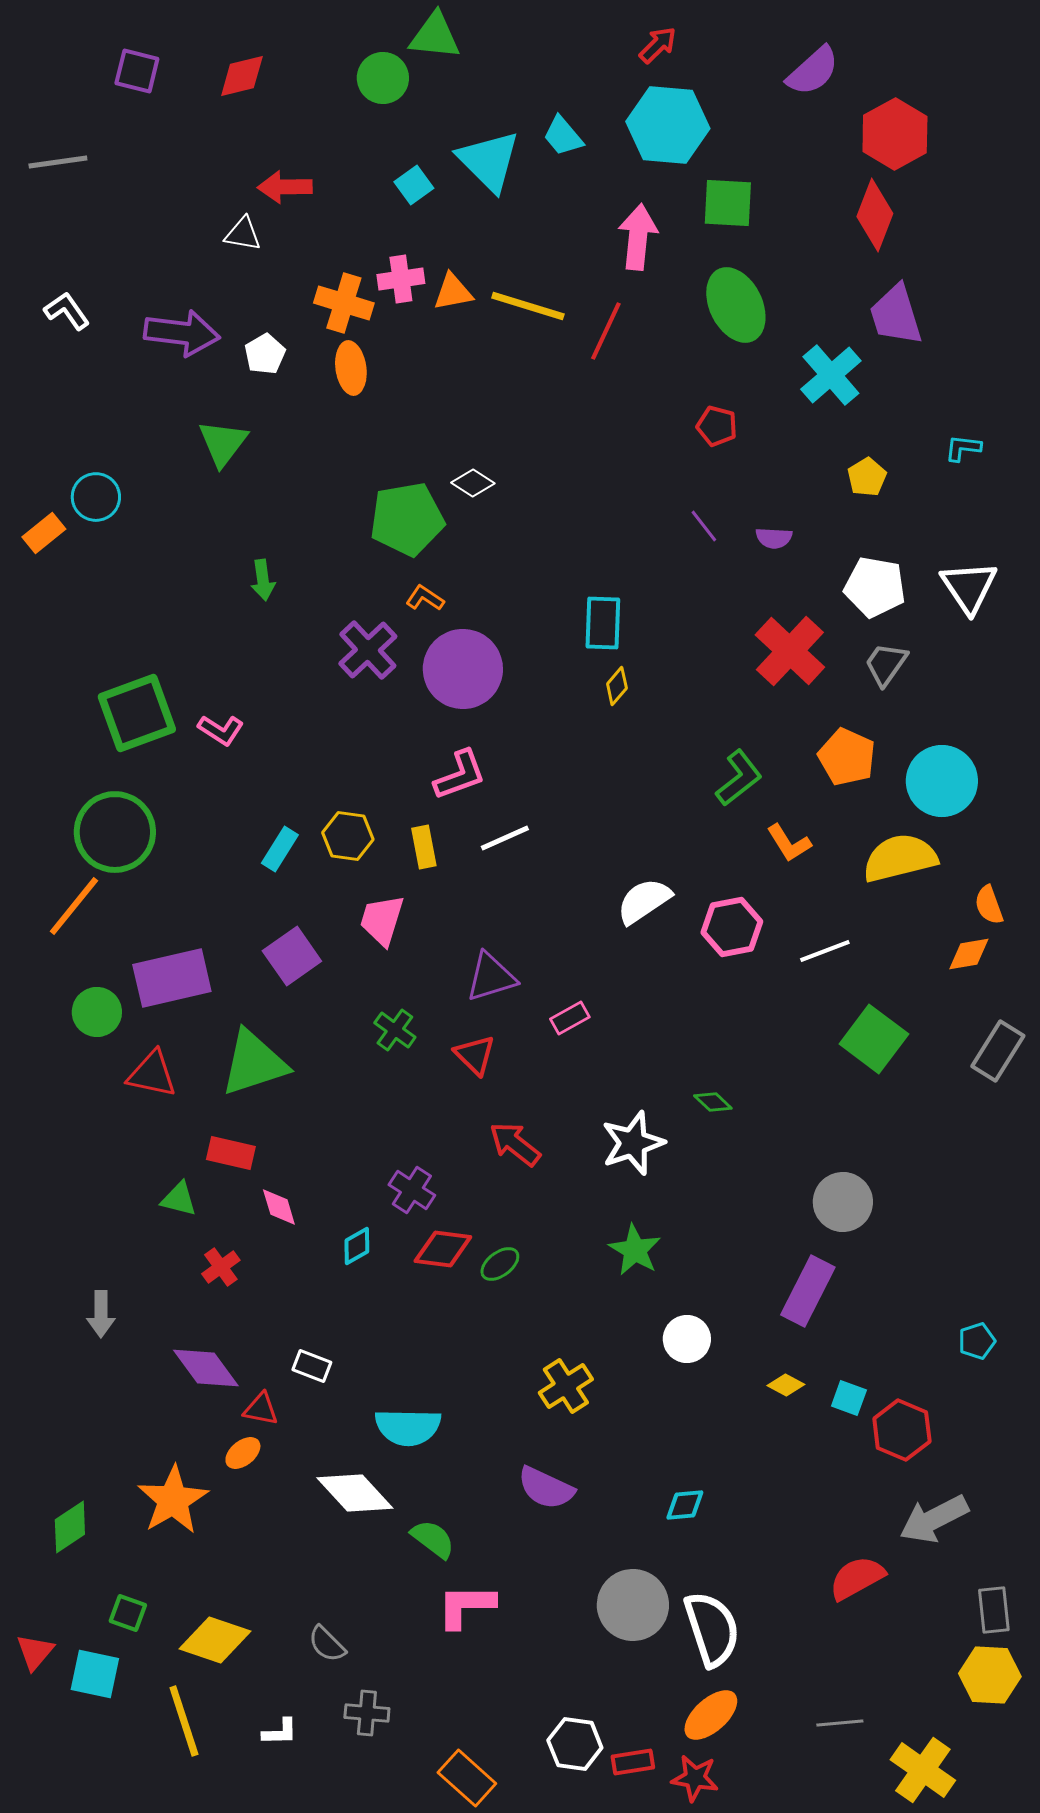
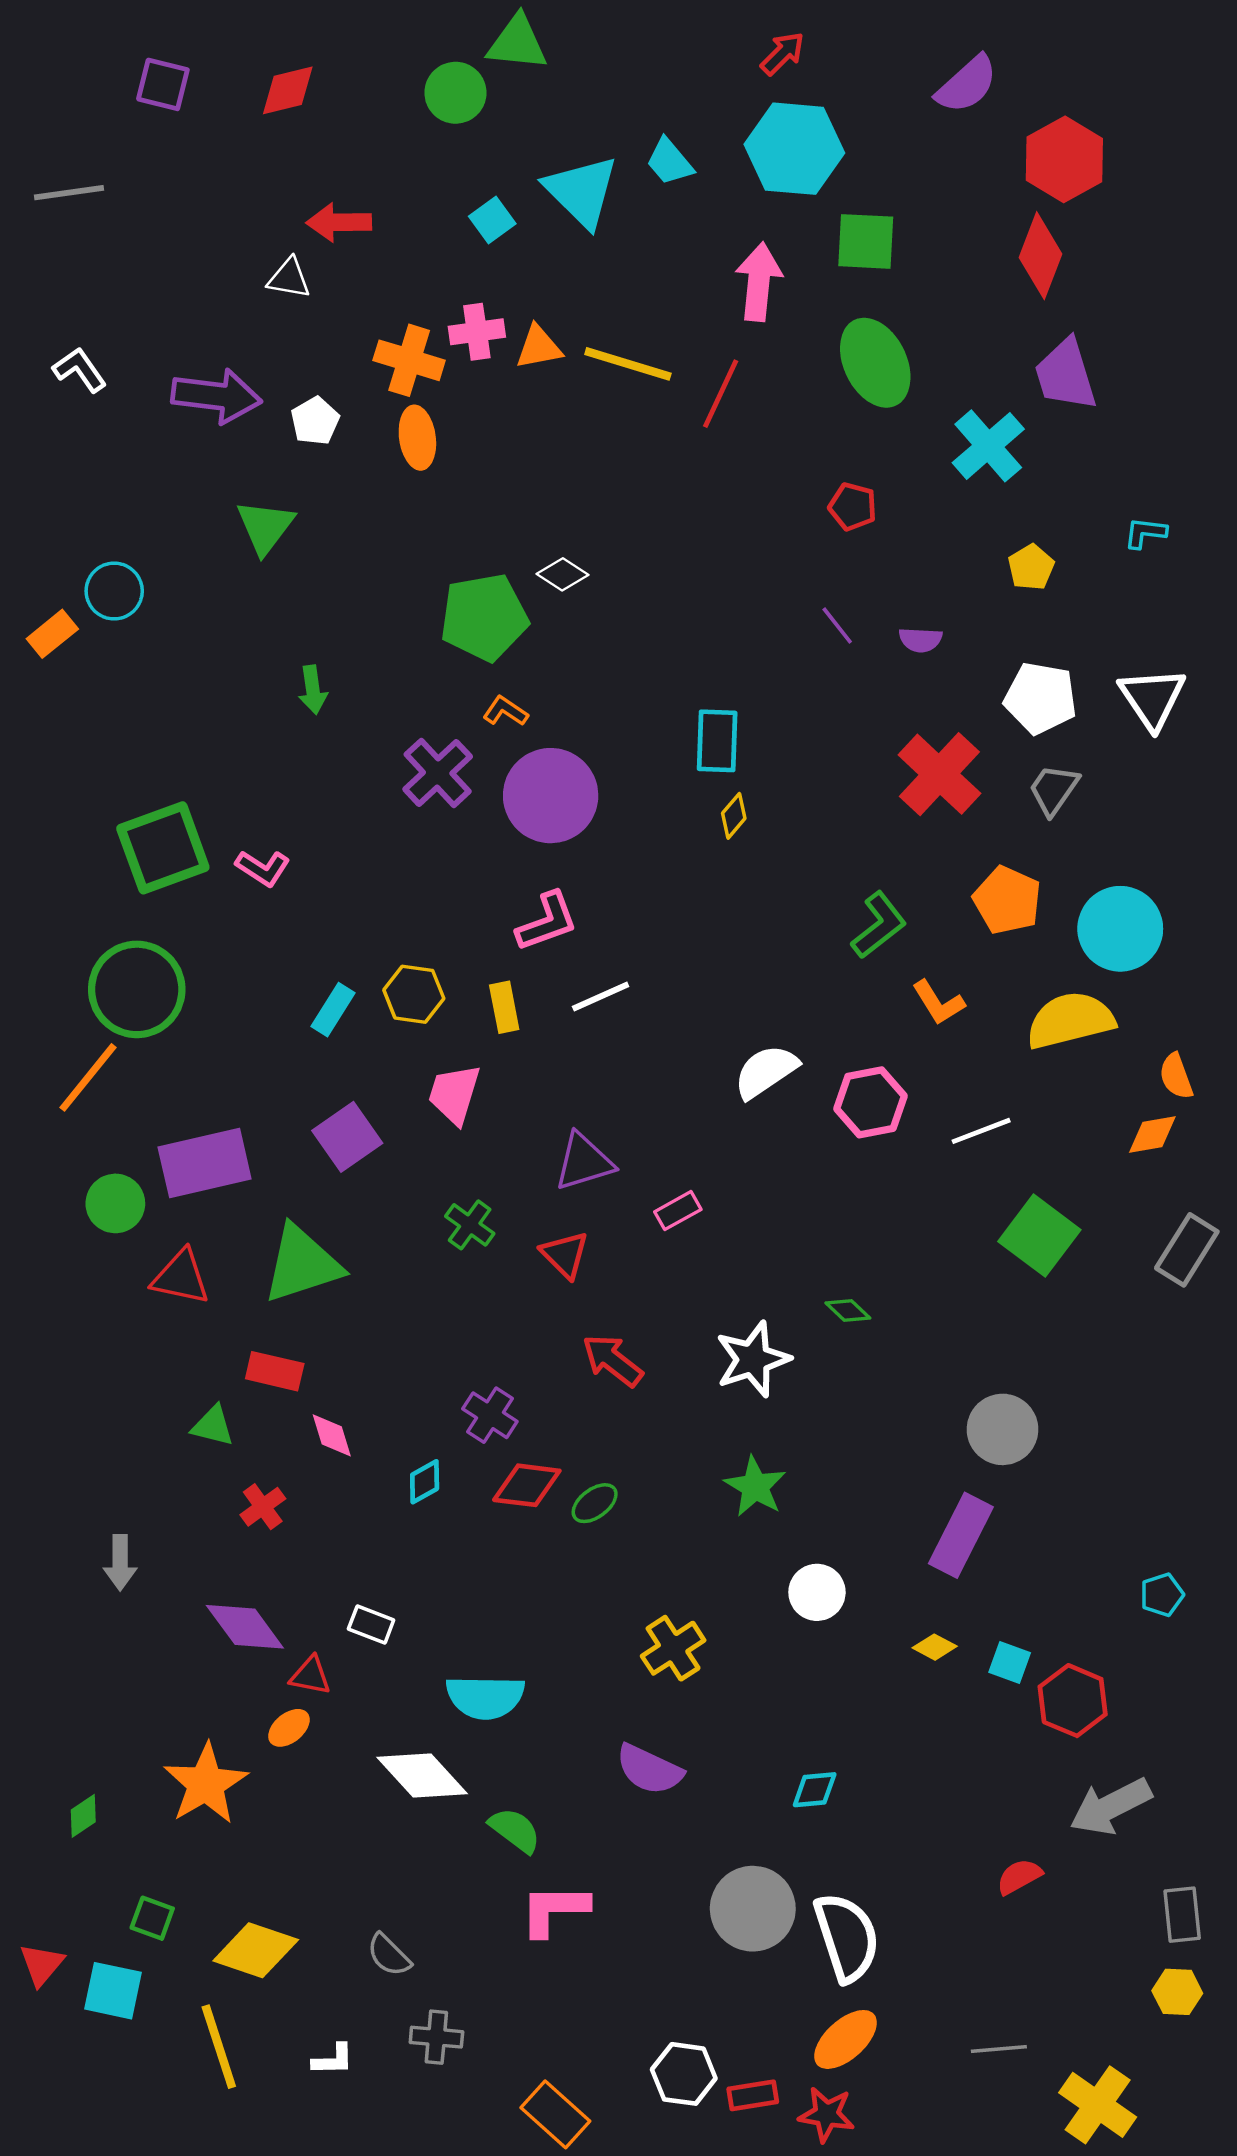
green diamond: (70, 1527) -> (83, 1816), size x0.7
red semicircle: (857, 1578) -> (1019, 1877), size x0.7
yellow hexagon: (990, 1675) -> (1177, 1992), size x0.7

